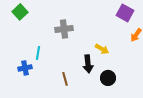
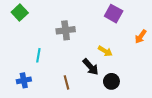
purple square: (125, 13) -> (114, 14), moved
black arrow: (88, 64) -> (91, 67), turned -36
blue cross: (25, 68) -> (24, 80), moved

